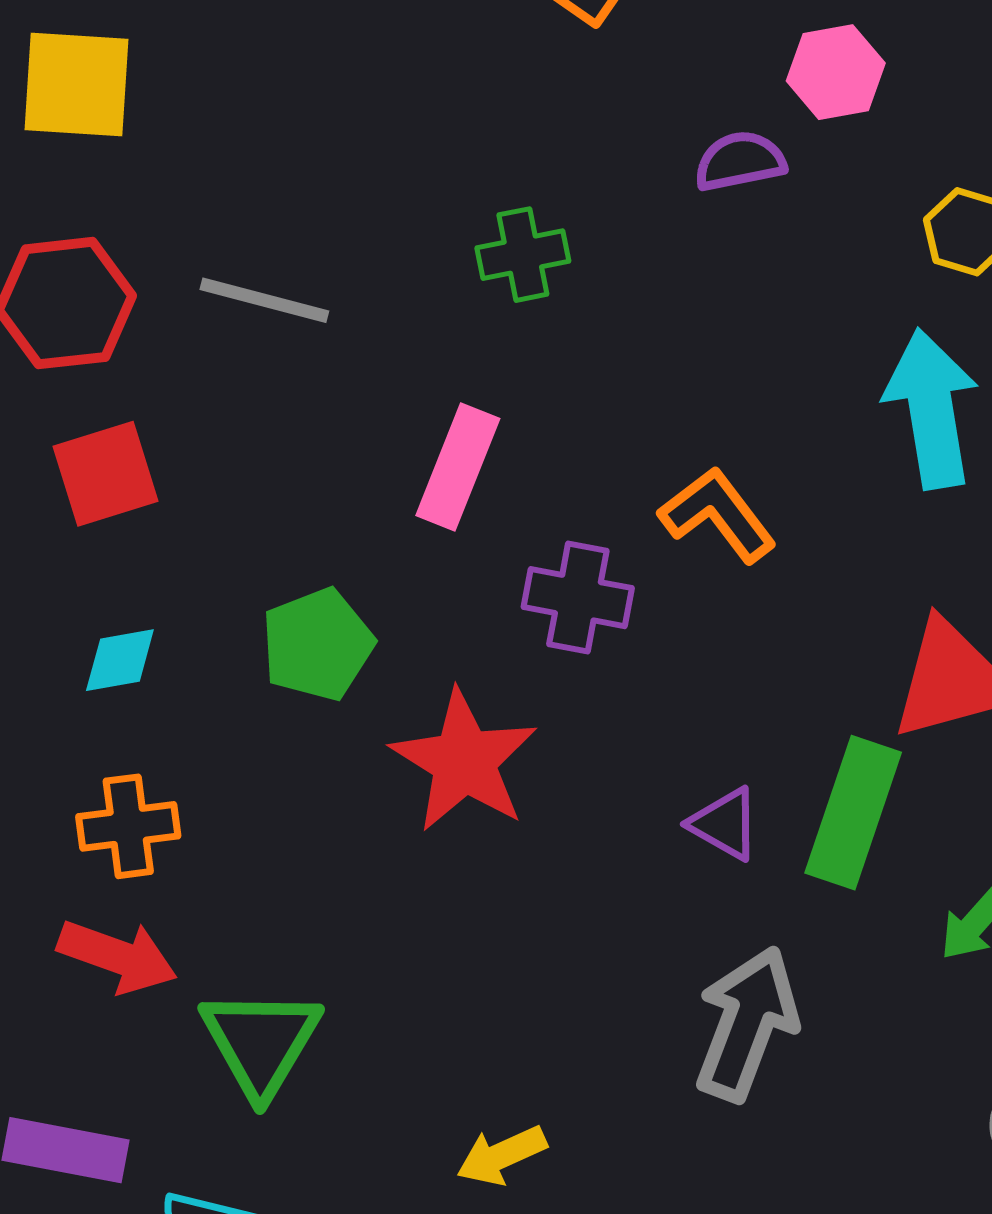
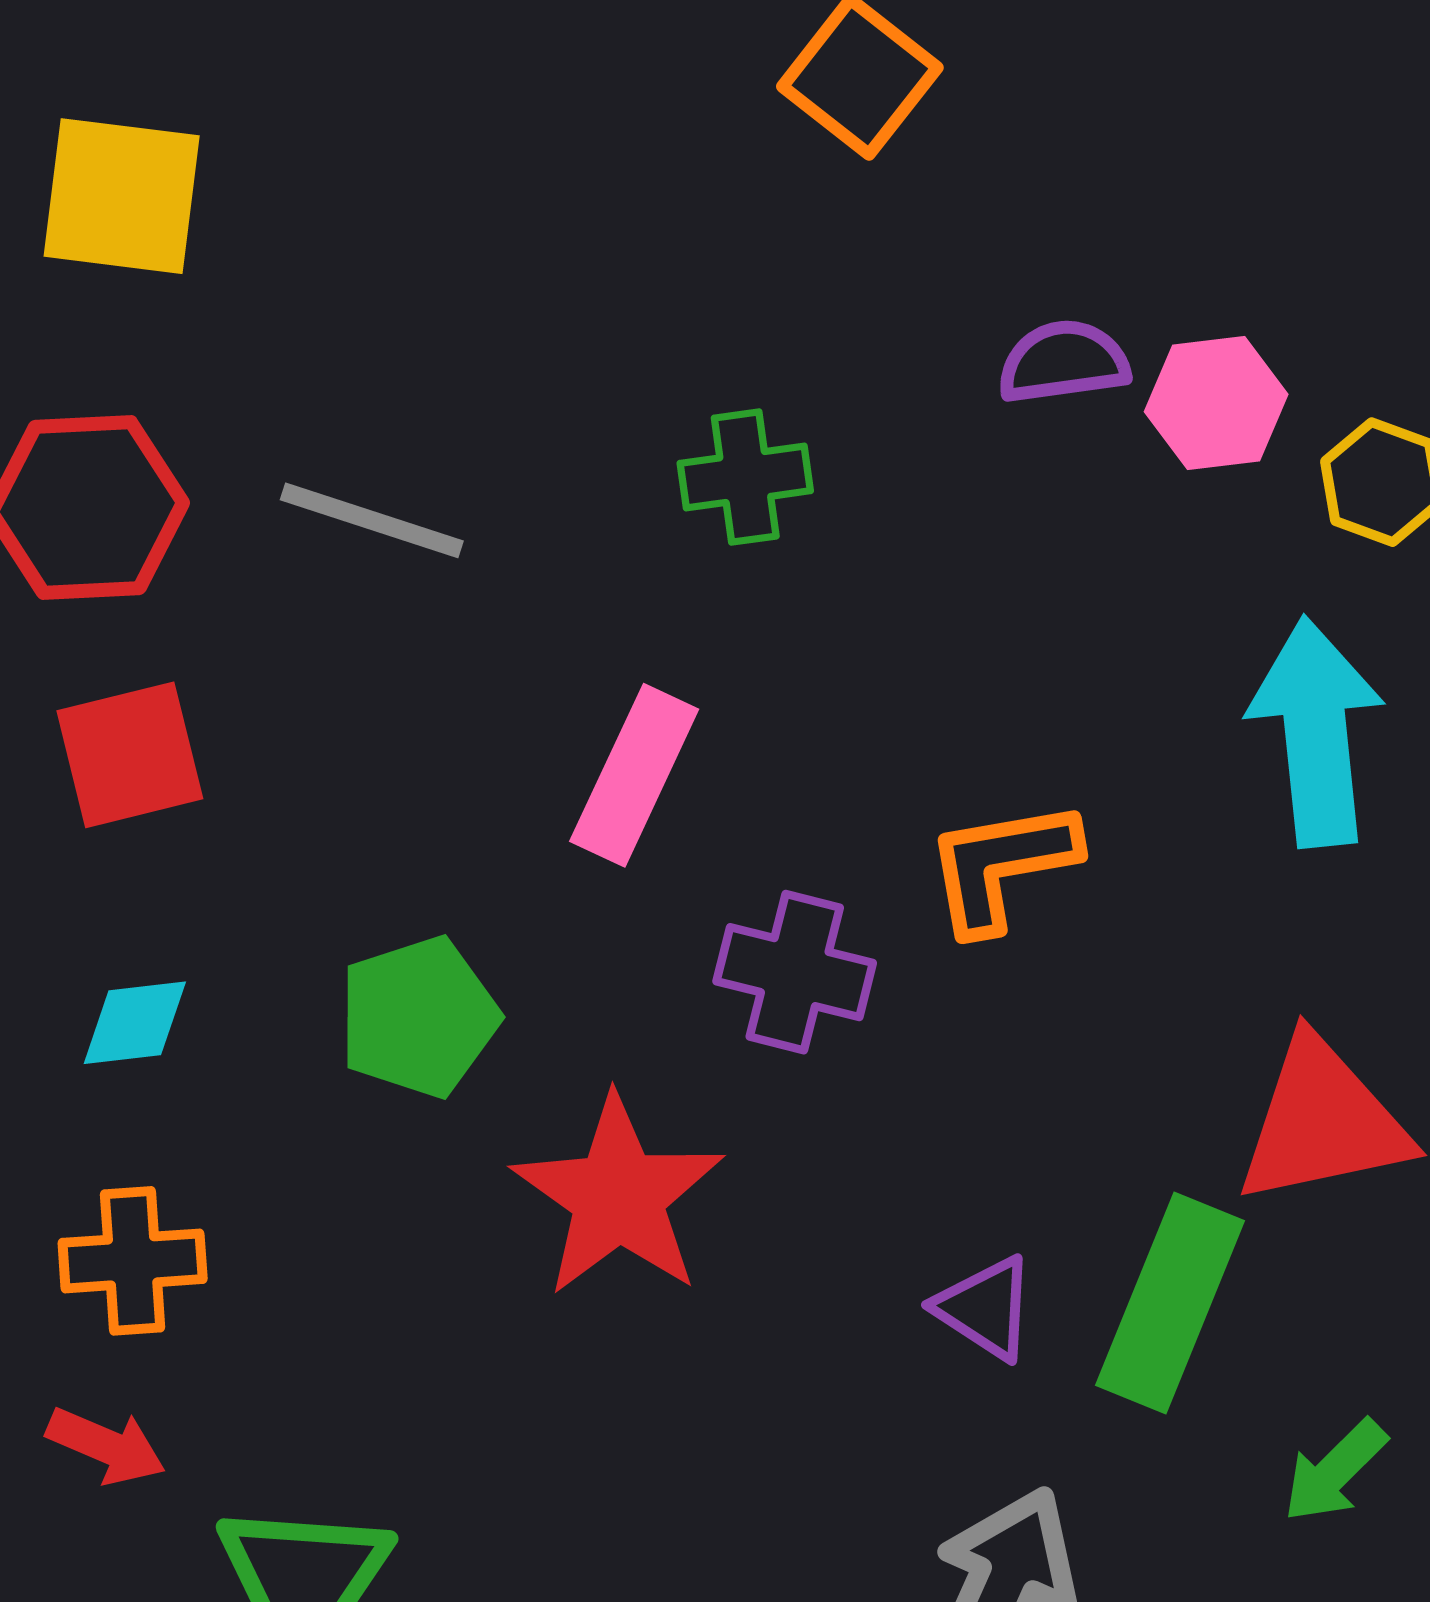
pink hexagon: (836, 72) -> (1216, 403), moved
orange L-shape: (718, 515) -> (1002, 866), turned -66
red arrow: (117, 956) -> (106, 1446), size x0.7

